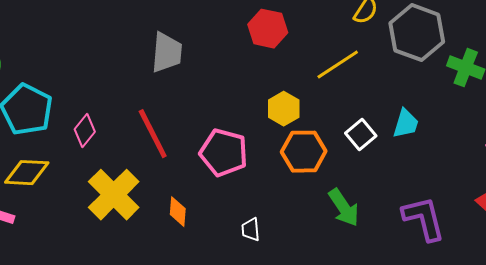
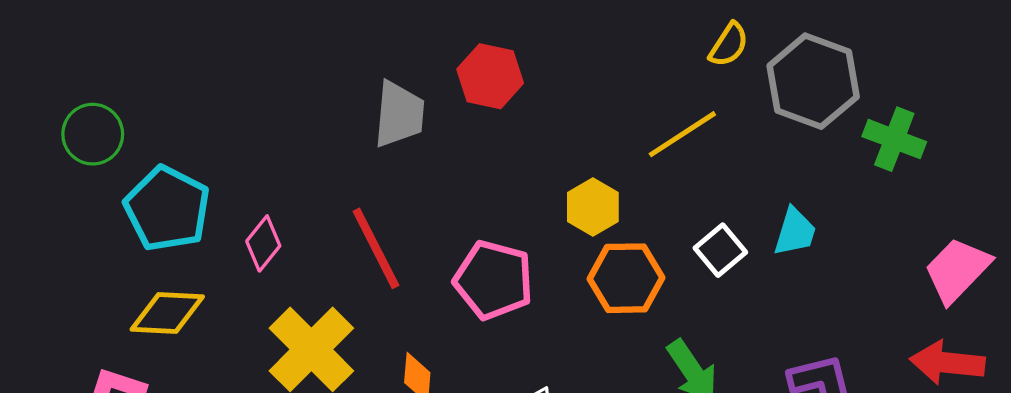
red hexagon: (268, 29) -> (490, 76), moved

